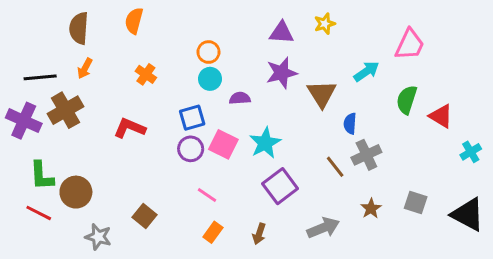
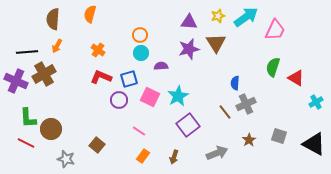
cyan arrow: (366, 71) -> (246, 17), moved, size x1.4
brown triangle: (322, 94) -> (216, 43), moved
red L-shape: (130, 128) -> (101, 77), moved
purple circle: (191, 149) -> (119, 100), moved

